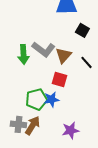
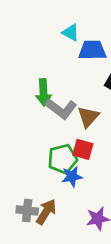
green arrow: (23, 54) -> (43, 92), moved
green pentagon: (36, 99) -> (62, 159), moved

